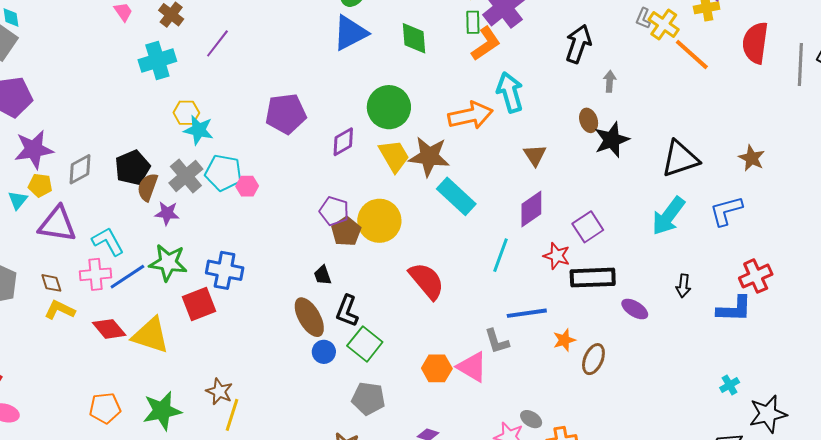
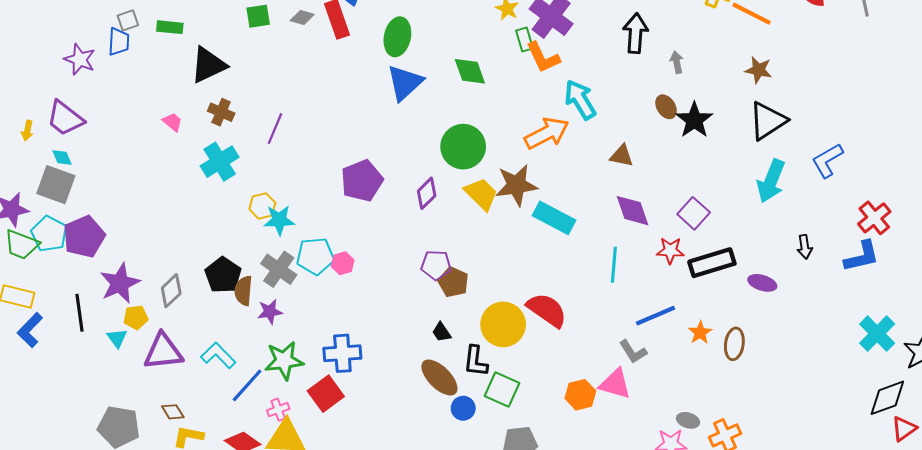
orange L-shape: (486, 44) -> (543, 57), turned 114
brown triangle: (535, 155) -> (622, 156), turned -30
brown star: (752, 158) -> (759, 70), moved
purple diamond: (531, 209) -> (632, 211), turned -60
yellow circle: (379, 221) -> (503, 324), moved
pink cross: (96, 274) -> (278, 410), moved, size x0.7
cyan cross: (730, 385) -> (877, 334), size x1.8

